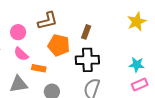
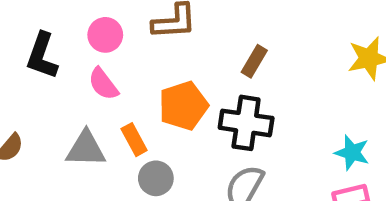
orange pentagon: (59, 45) -> (183, 106), moved, turned 30
orange rectangle: (39, 68) -> (134, 140), moved, turned 40

